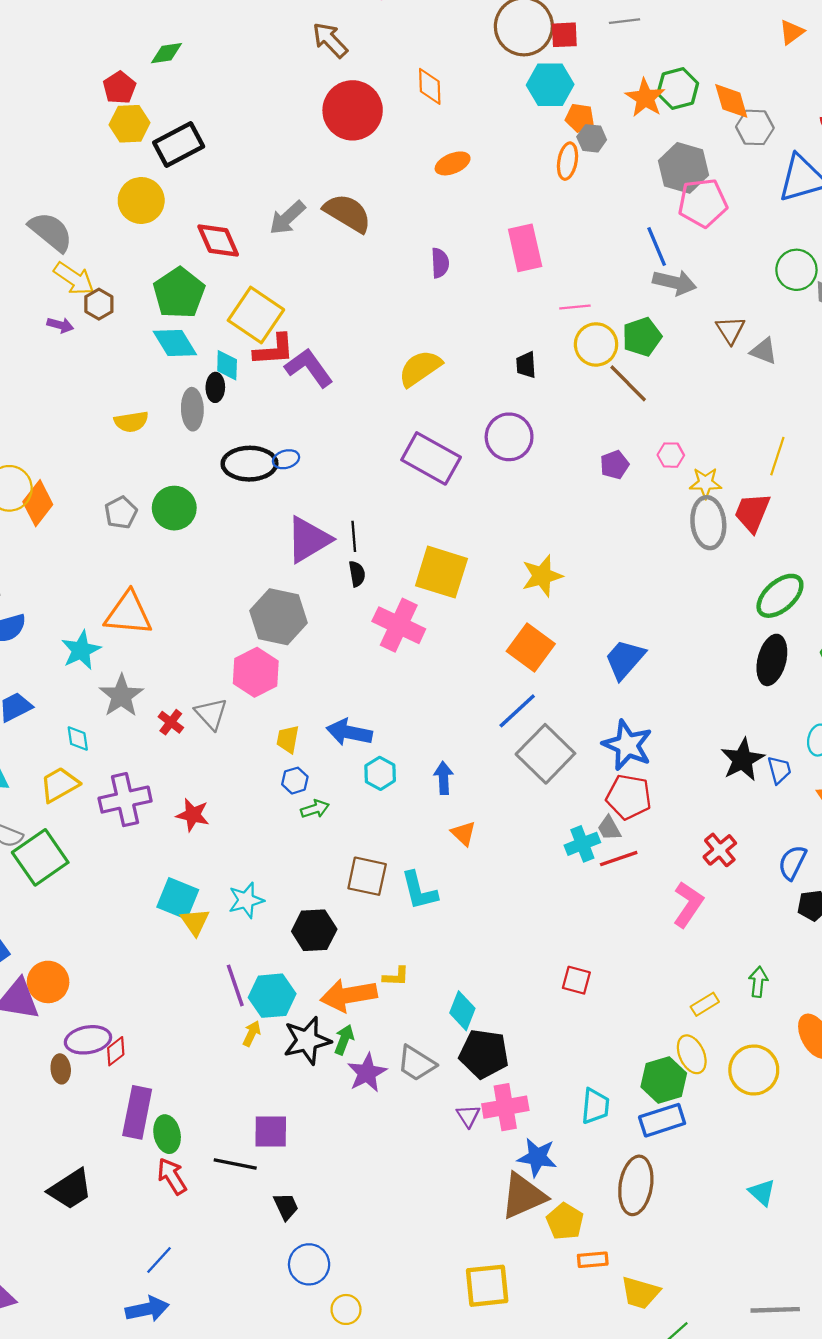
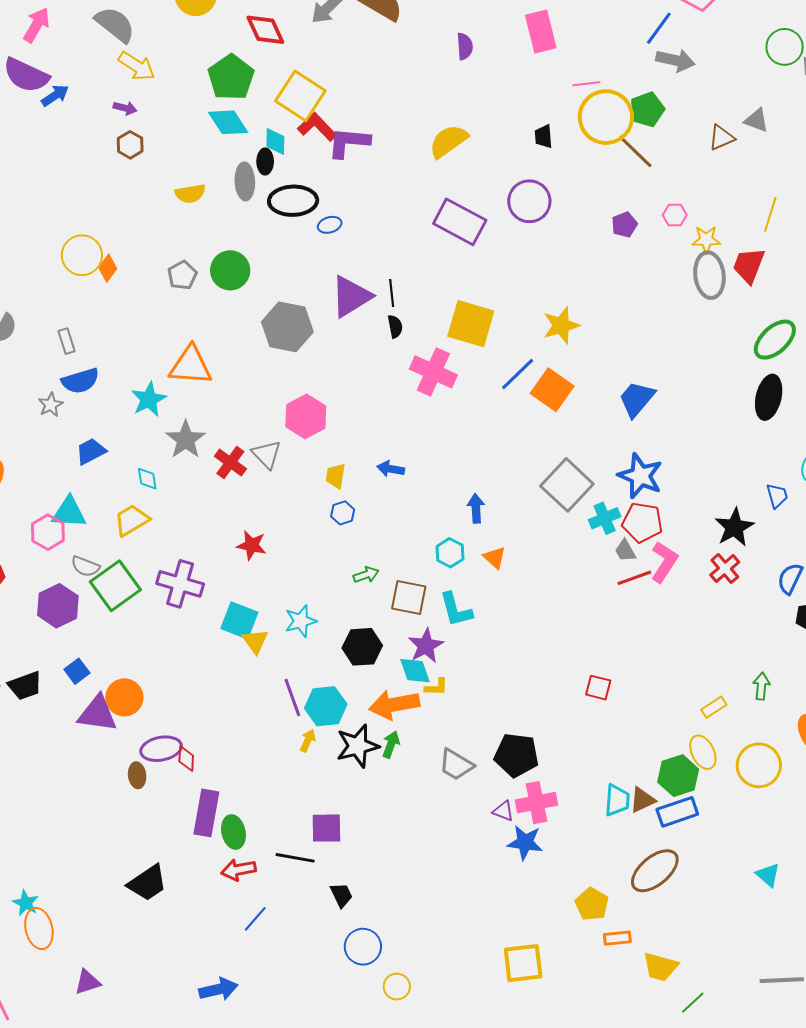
blue line: (657, 247) -> (659, 28), turned 60
brown hexagon: (99, 304) -> (130, 145), moved
brown triangle: (730, 330) -> (721, 138), moved, turned 40
yellow circle: (596, 344) -> (606, 117), size x1.4
red L-shape: (274, 350) -> (317, 127), turned -129
purple L-shape: (309, 368) -> (349, 142), turned -48
black ellipse: (250, 464) -> (293, 201), moved
orange diamond: (38, 503) -> (108, 268), size x0.7
gray hexagon: (278, 617) -> (287, 327), moved
blue line: (517, 711) -> (518, 374), moved
red cross: (171, 722) -> (230, 463), size x1.4
blue arrow: (349, 732) -> (391, 469), size x0.7
black star: (742, 760) -> (734, 527), moved
cyan hexagon: (380, 773) -> (450, 553), moved
purple cross: (125, 800) -> (180, 584), moved, turned 30
green arrow: (315, 809) -> (366, 575), moved
cyan cross: (582, 844) -> (605, 518), moved
pink L-shape: (688, 904) -> (664, 562), moved
cyan diamond: (462, 1011) -> (415, 671), moved, turned -40
red diamond: (116, 1051) -> (186, 758), turned -48
purple star: (367, 1073) -> (426, 646), moved
purple triangle: (468, 1116) -> (503, 811), turned -35
blue star: (537, 1157) -> (525, 843), moved
red arrow: (172, 1176) -> (238, 870), turned -68
brown ellipse: (636, 1185) -> (655, 871), turned 42
brown triangle: (523, 1196) -> (642, 800), moved, size x0.6
blue line: (159, 1260) -> (255, 919), moved

